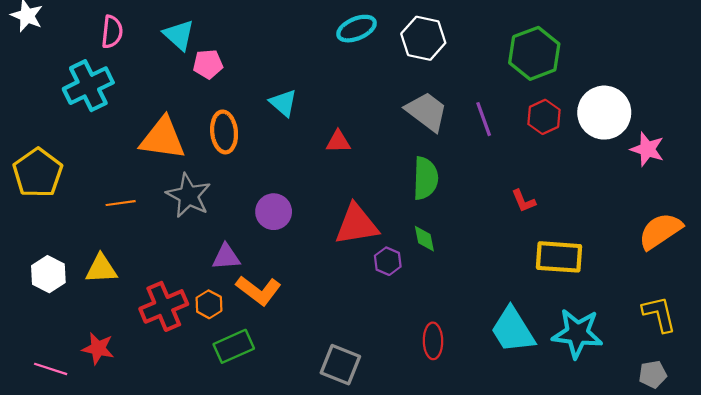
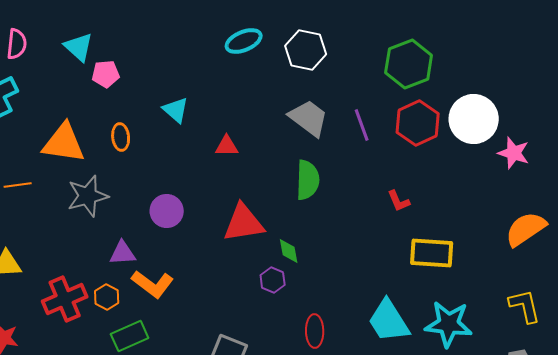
red hexagon: (544, 117) -> (418, 123), size x1.4
orange ellipse: (224, 132) -> (121, 137), size x0.7
gray star: (188, 196) -> (88, 196), turned 30
orange line: (121, 203) -> (18, 185), moved
green diamond: (424, 239) -> (289, 251), moved
purple hexagon: (388, 261) -> (273, 280), moved

